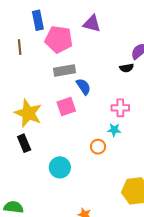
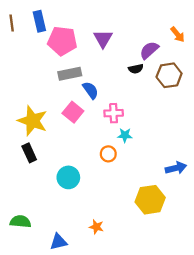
purple triangle: (92, 24) -> (103, 39), moved, turned 48
brown line: (20, 47) -> (12, 23), moved
pink square: (66, 106) -> (73, 112), turned -30
pink cross: (120, 108) -> (114, 113), moved

